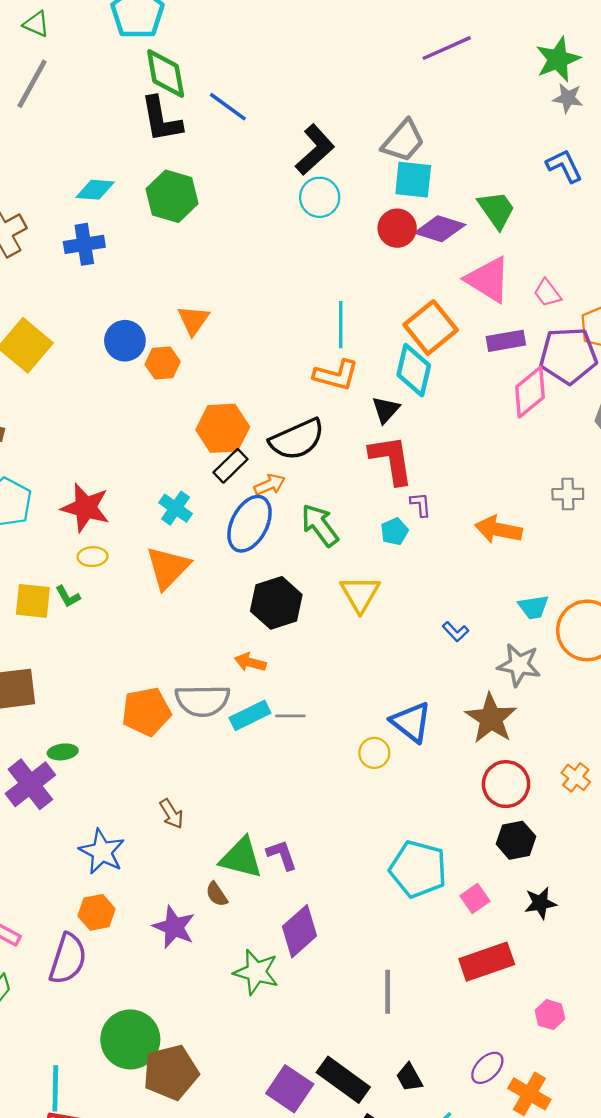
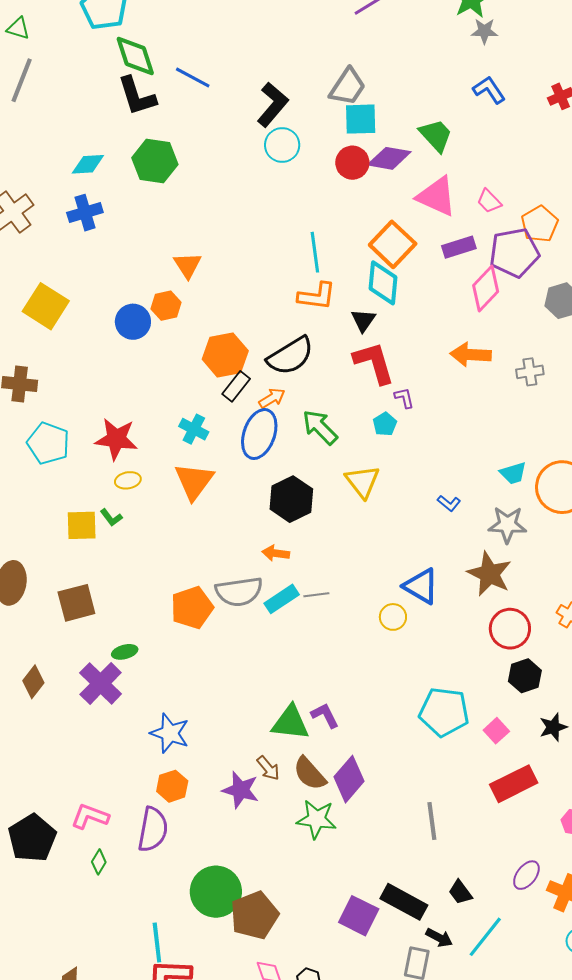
blue circle: (125, 341) -> (133, 322), moved
orange arrow: (498, 530) -> (471, 355), moved
brown arrow: (172, 814) -> (268, 768), moved
brown semicircle: (217, 894) -> (310, 774), moved, size x1.6

